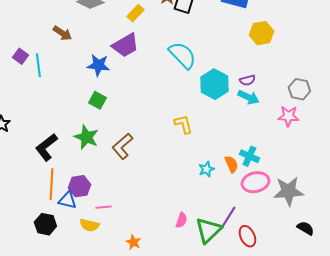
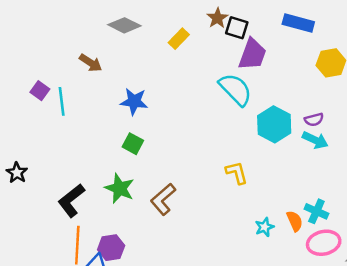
purple trapezoid: (125, 45) -> (252, 54), moved, turned -40

